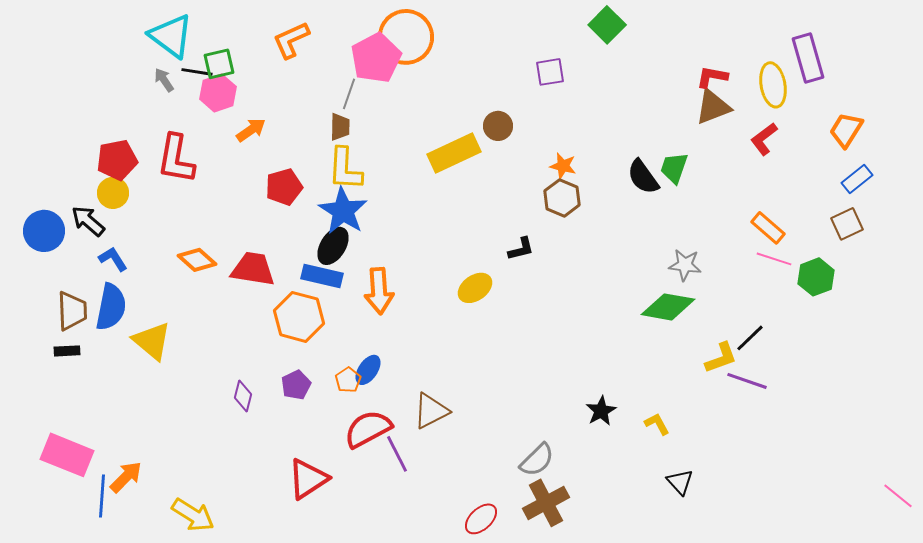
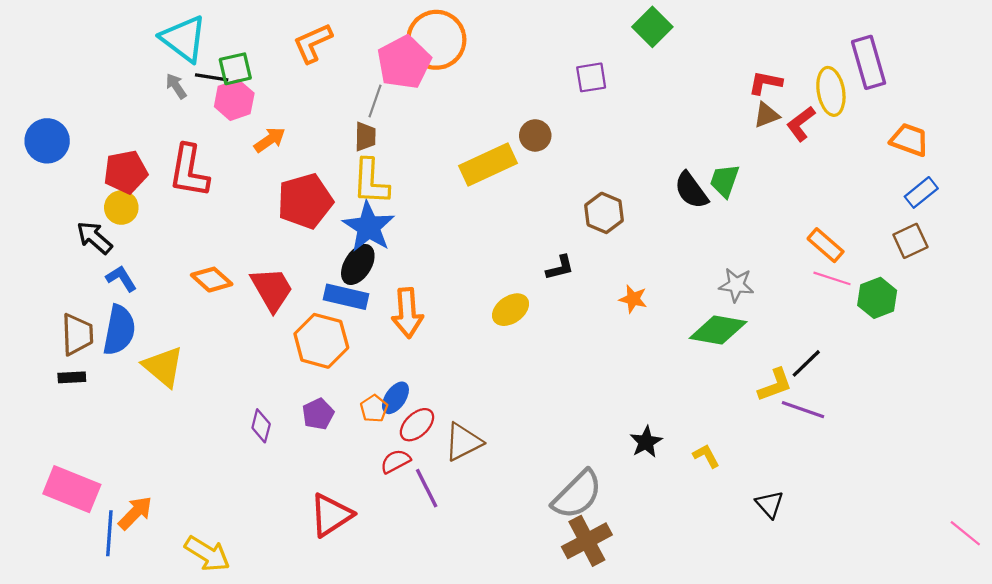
brown triangle: (713, 107) -> (766, 115), size x0.7
orange trapezoid: (846, 130) -> (909, 140), turned 78
red L-shape: (764, 139) -> (801, 124), moved
orange star: (563, 166) -> (633, 299), moved
red pentagon: (284, 187) -> (305, 201), size x1.4
blue circle: (44, 231) -> (47, 141), moved
red trapezoid: (253, 269) -> (272, 289), turned 51
red semicircle: (368, 429) -> (395, 461), size x0.6
gray semicircle: (537, 460) -> (577, 495), size x1.4
black triangle: (680, 482) -> (770, 504), moved
red ellipse: (481, 519) -> (417, 425), moved

